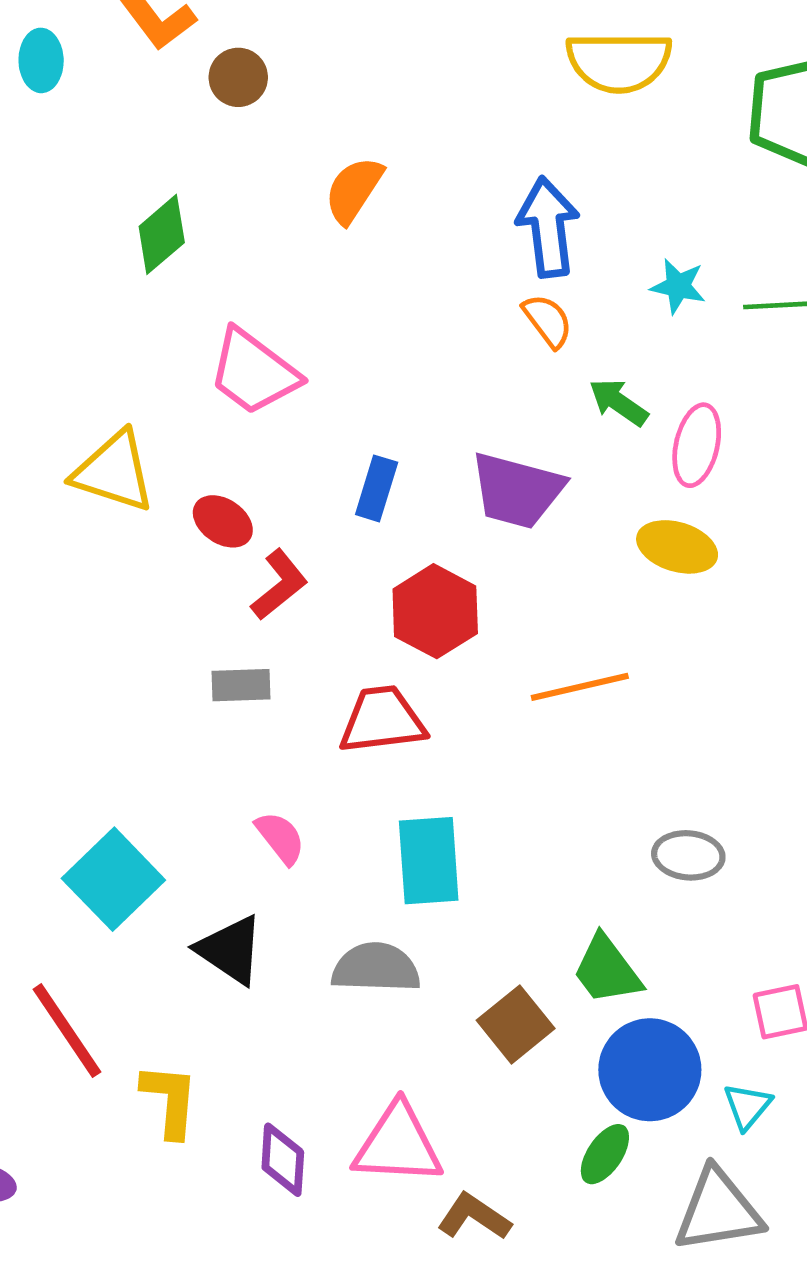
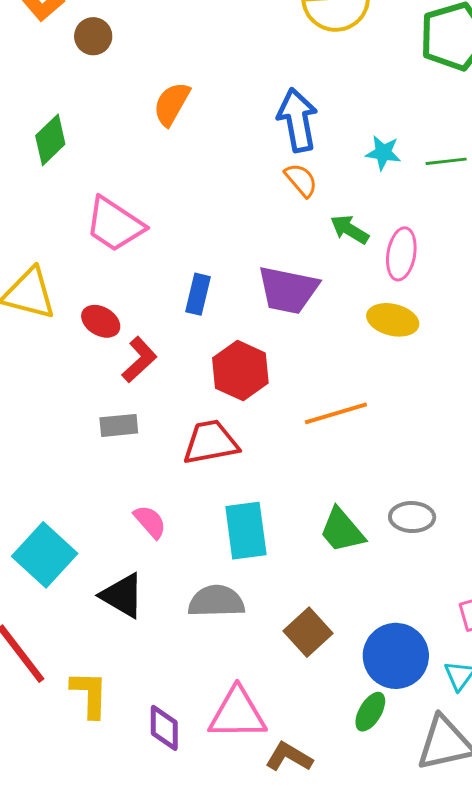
green trapezoid: (607, 970) -> (342, 530), moved

